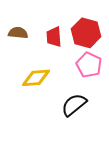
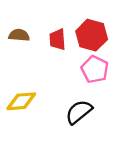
yellow diamond: (36, 78) -> (21, 101), moved

